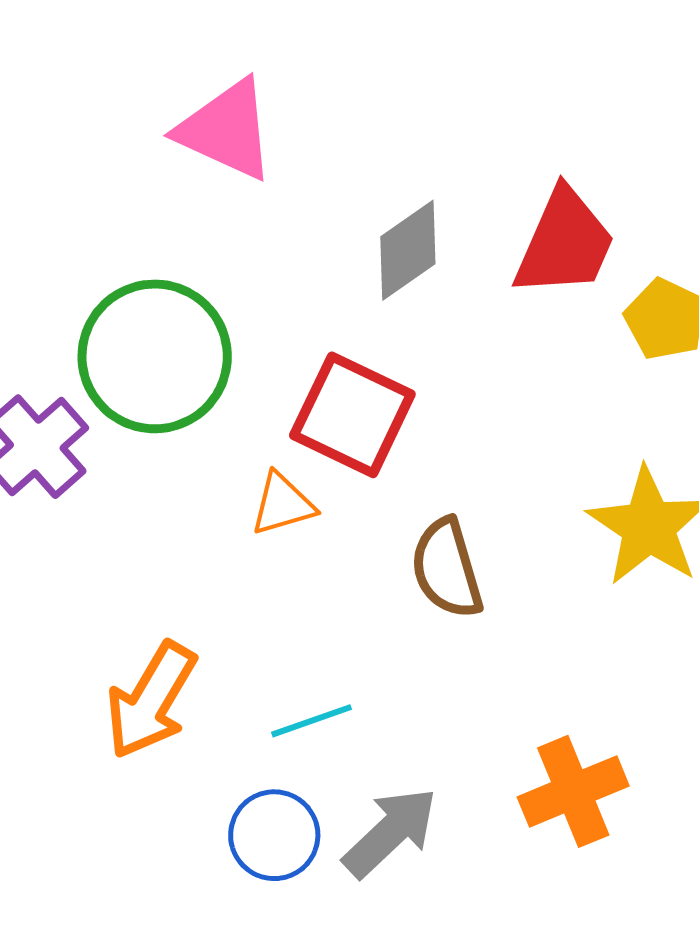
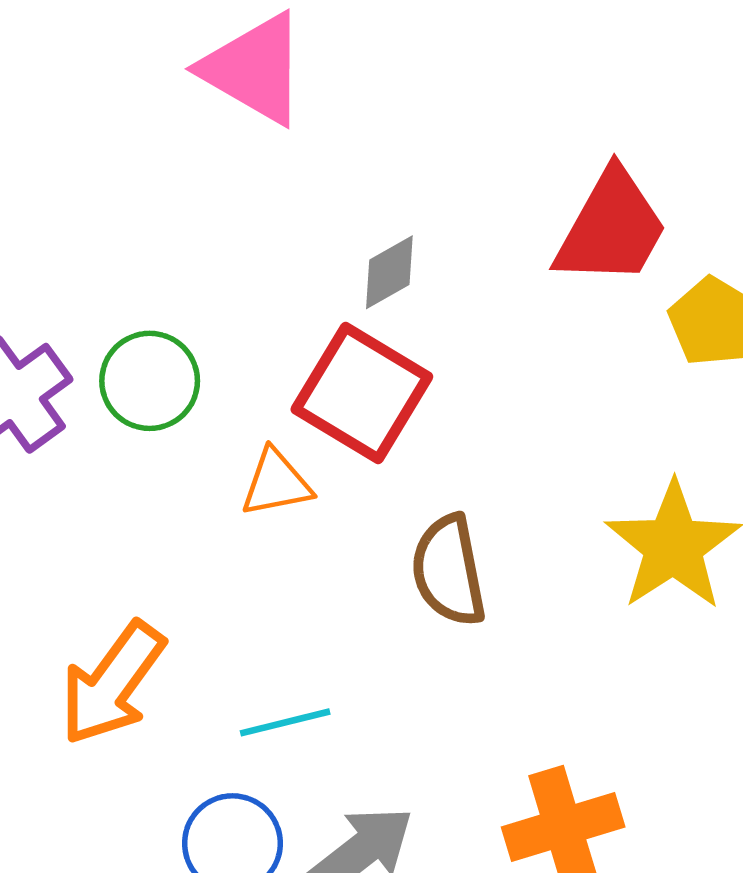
gray diamond: (408, 250) -> (389, 272), moved, size x0.7
green circle: (155, 356) -> (150, 381), moved, size x0.6

